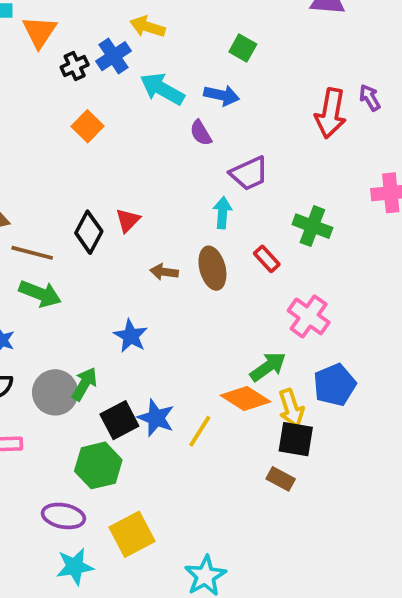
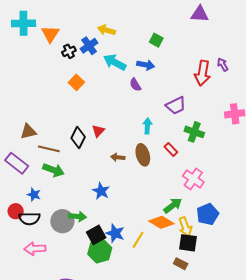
purple trapezoid: (249, 173) -> (176, 106), moved
green arrow: (84, 384) -> (77, 217), turned 66
green hexagon: (98, 465) -> (100, 251), moved

